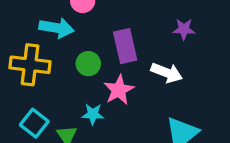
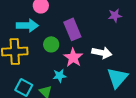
purple star: (184, 29) -> (115, 16), moved
white arrow: (167, 73) -> (102, 53), moved

